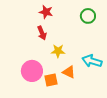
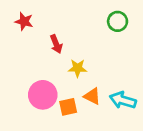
red star: (46, 12) -> (24, 21), moved
cyan arrow: (92, 61) -> (123, 100), moved

